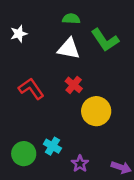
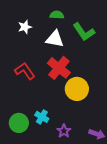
white star: (19, 34) -> (25, 27), moved
red cross: (74, 85) -> (59, 68), size x1.6

